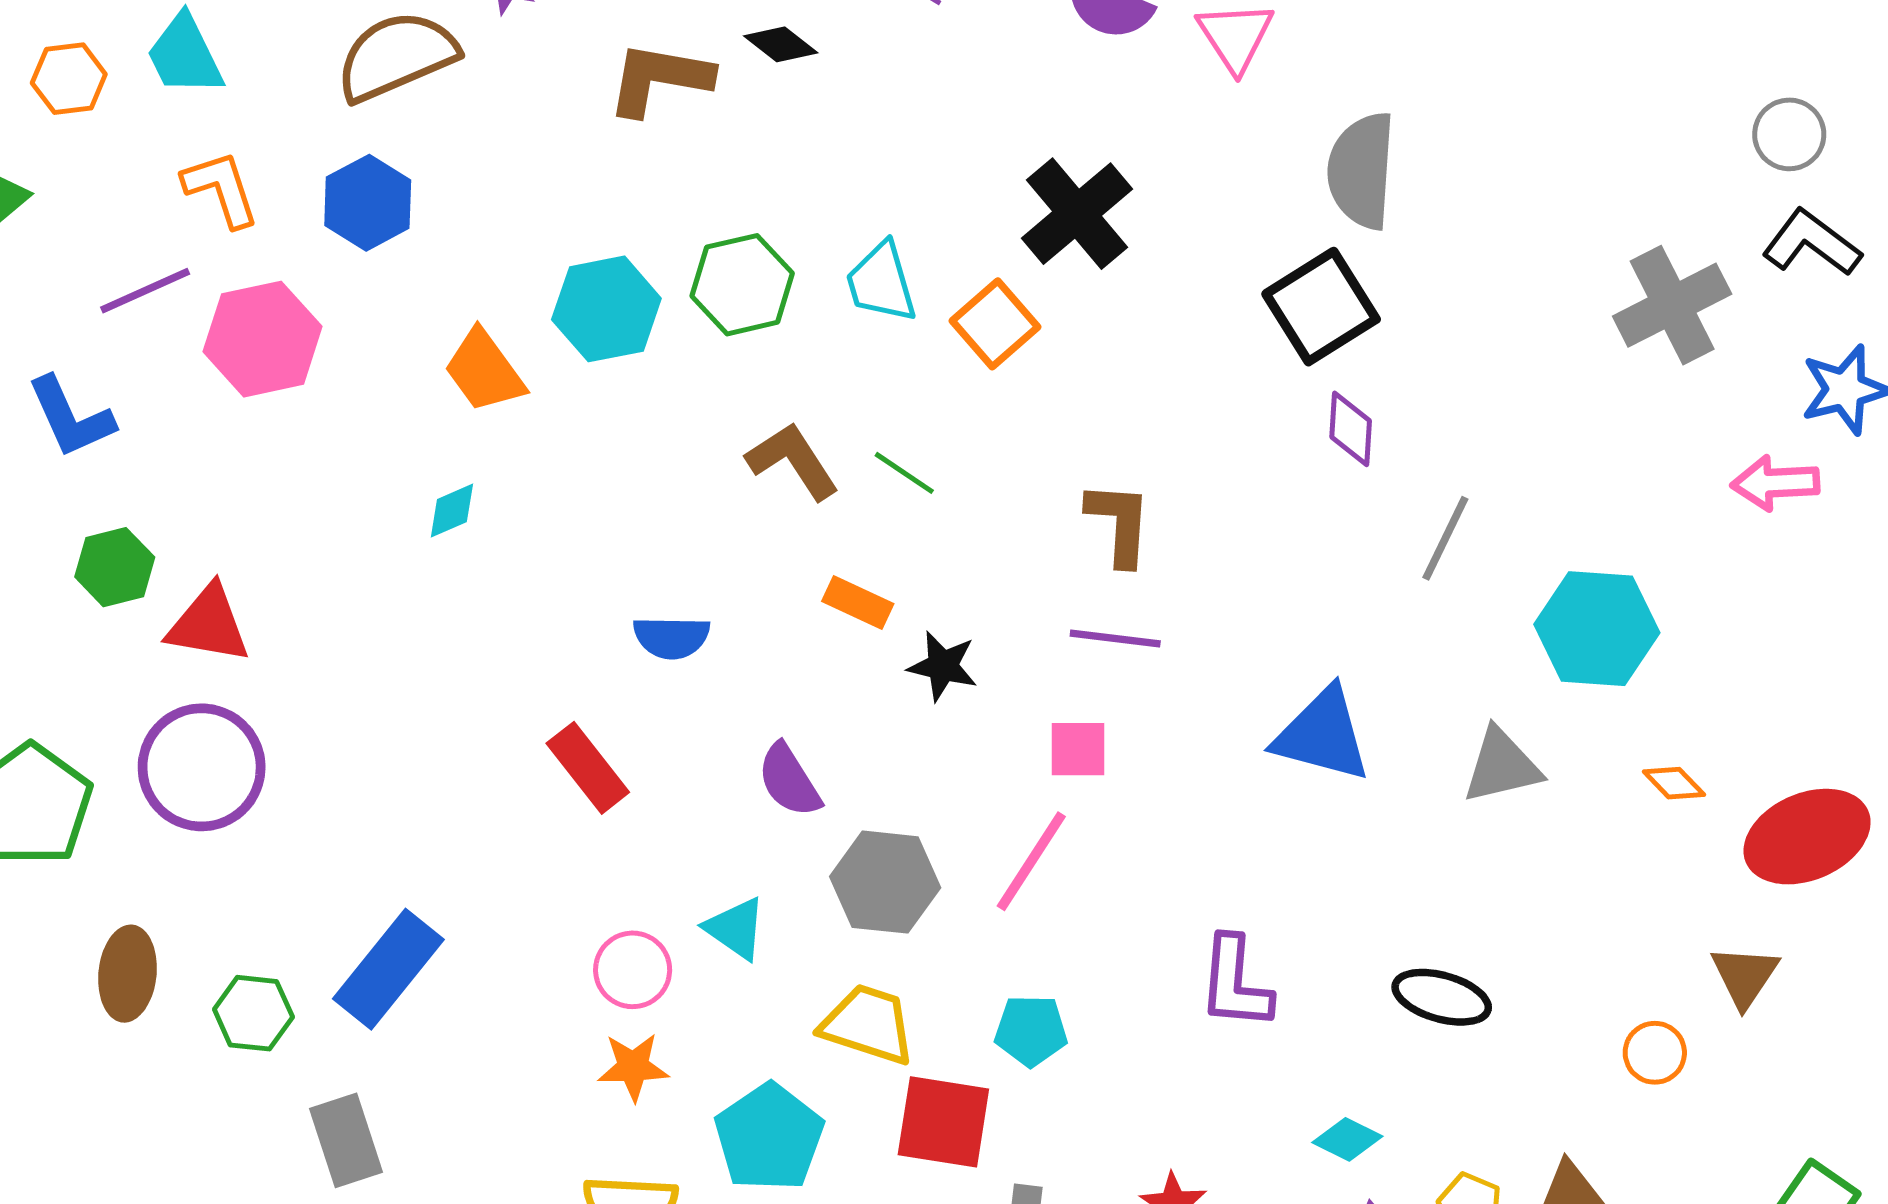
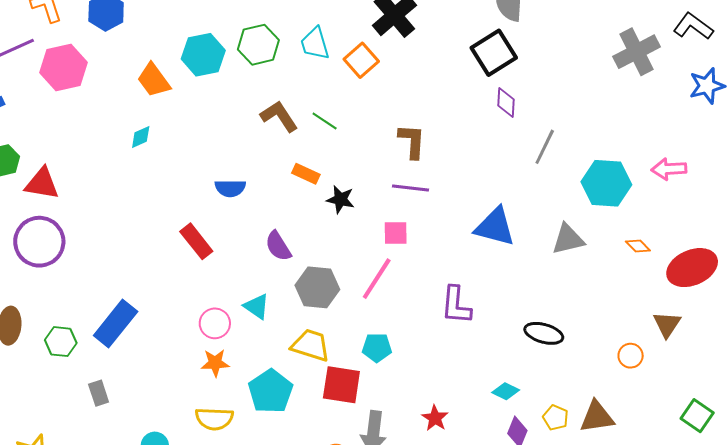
pink arrow: (1775, 483) -> (669, 169), moved
purple L-shape: (1235, 983) -> (456, 305), moved
gray rectangle: (346, 1140) -> (99, 393), size x0.7

